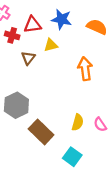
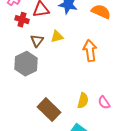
yellow triangle: (51, 45) -> (57, 37), moved
gray hexagon: (16, 105) -> (26, 64), moved

